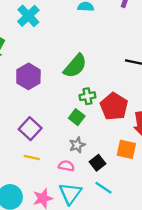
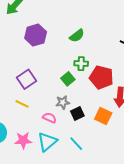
green semicircle: (75, 66) -> (77, 36), size x0.7
red pentagon: (114, 106) -> (101, 77), turned -30
black square: (97, 163) -> (77, 113), moved

